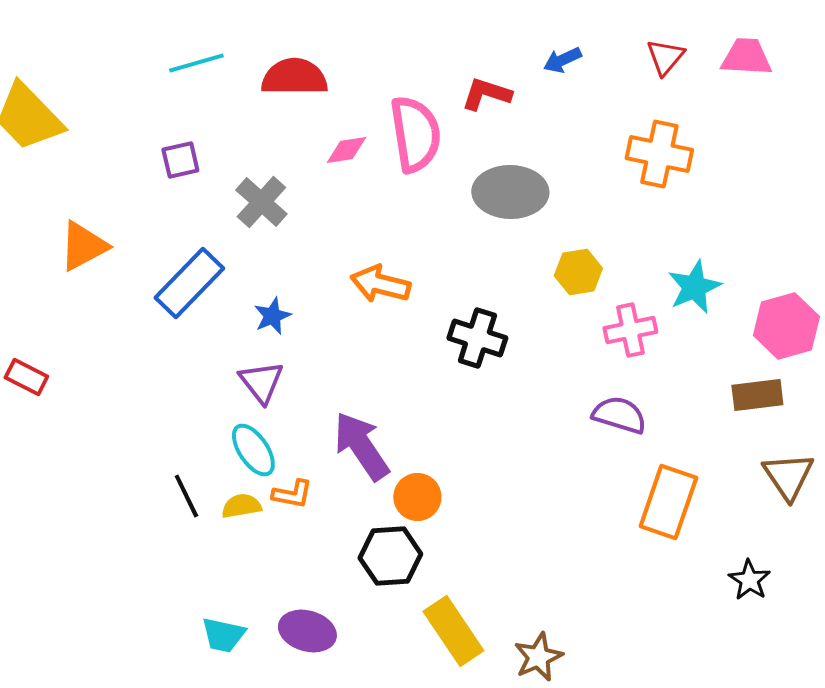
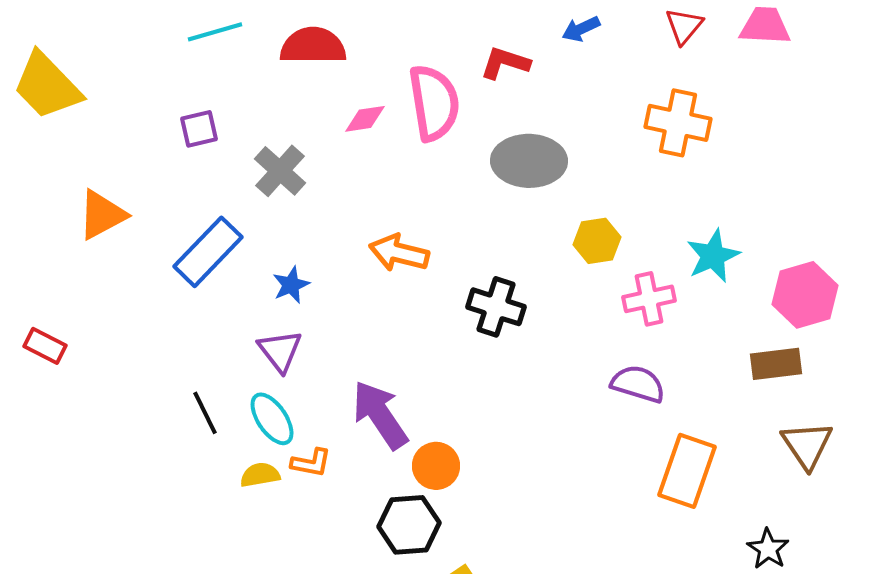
black line: (186, 496) -> (205, 413), moved

